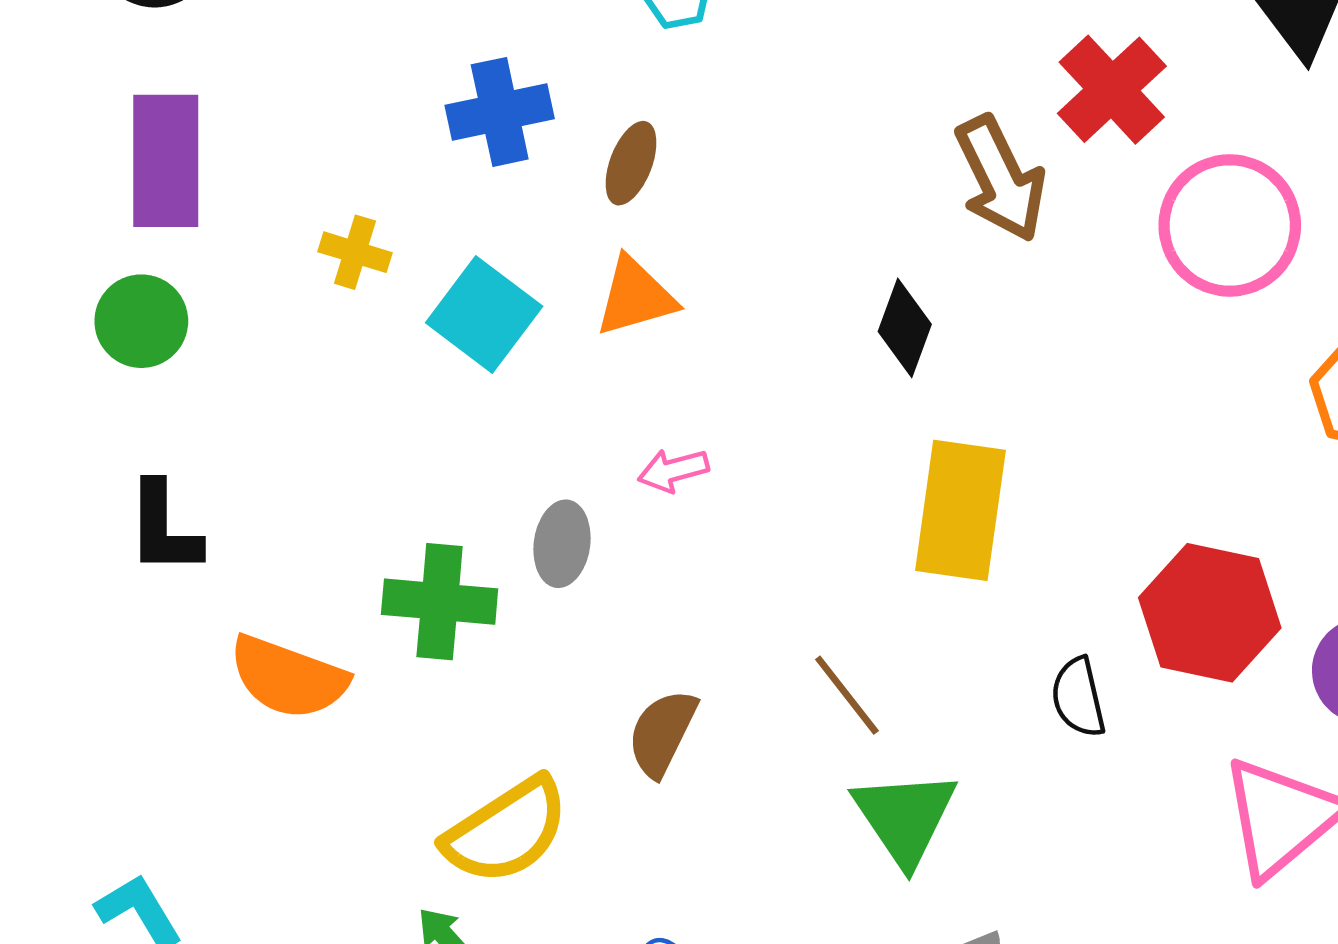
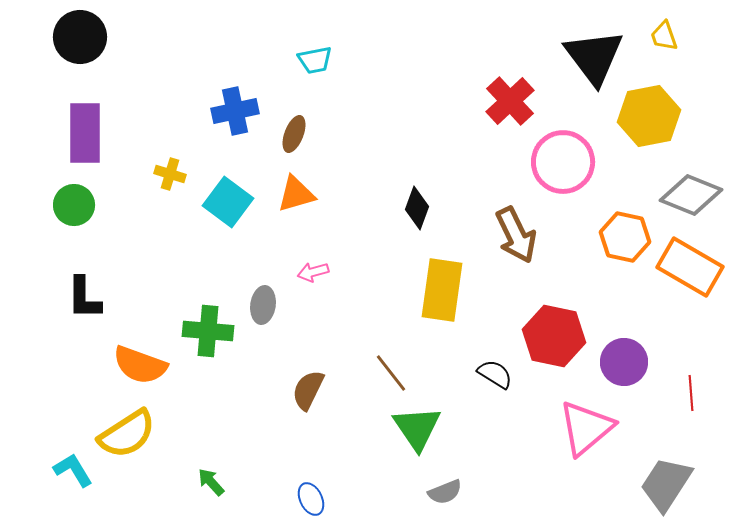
brown arrow: (1000, 179) -> (516, 235), moved
black semicircle: (1078, 697) -> (495, 374), turned 135
yellow semicircle: (506, 831) -> (127, 434), moved

